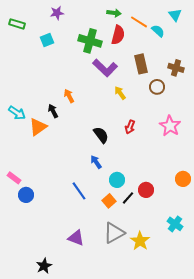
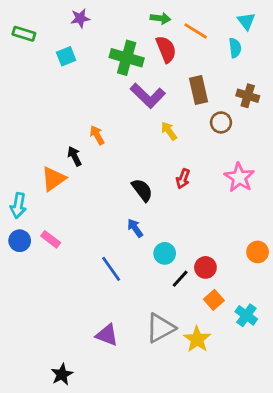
cyan semicircle: (158, 31) -> (235, 48), moved, turned 40
red semicircle: (118, 35) -> (166, 49), turned -36
cyan arrow: (17, 113) -> (18, 206), moved, turned 66
pink rectangle: (14, 178) -> (51, 239), moved
blue circle: (26, 195) -> (20, 241), moved
orange square: (109, 201) -> (214, 300), moved

